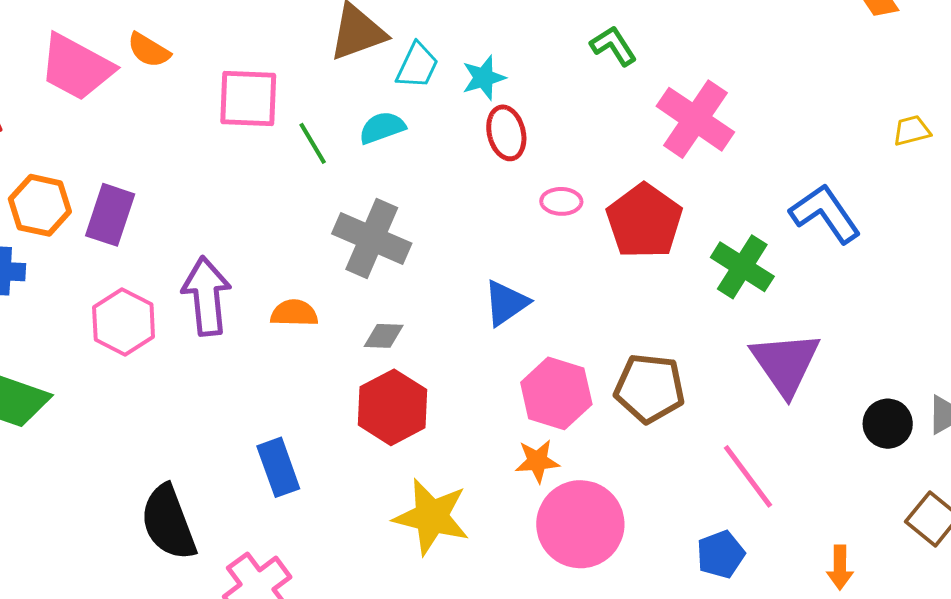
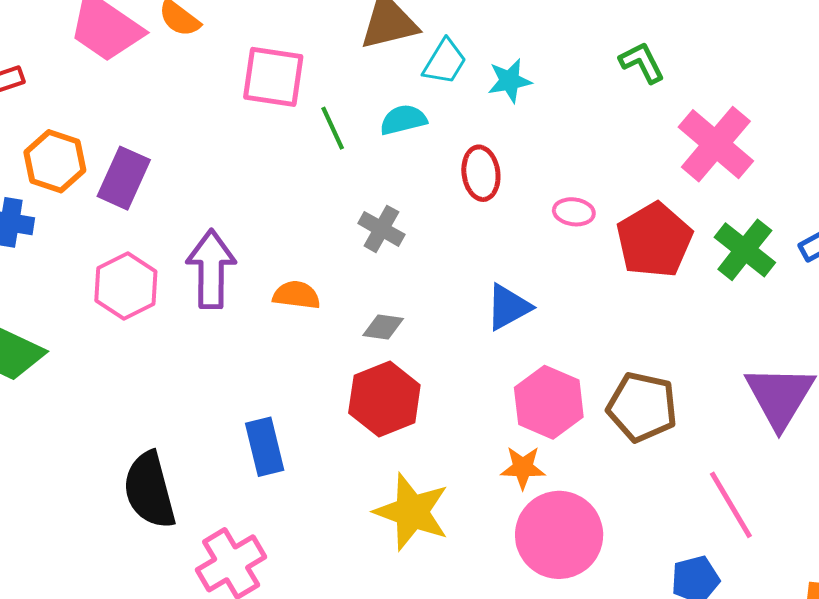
red ellipse: (506, 133) -> (481, 173), moved
gray cross: (372, 239) -> (381, 229), size x0.6
green cross: (742, 267) -> (745, 250), moved

